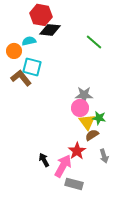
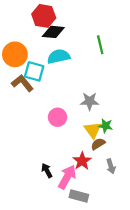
cyan semicircle: (29, 41) -> (59, 56), moved, size x1.5
green line: (94, 42) -> (100, 45), turned 36
orange circle: (14, 51) -> (15, 54), size x1.5
pink circle: (80, 108) -> (58, 117), moved

